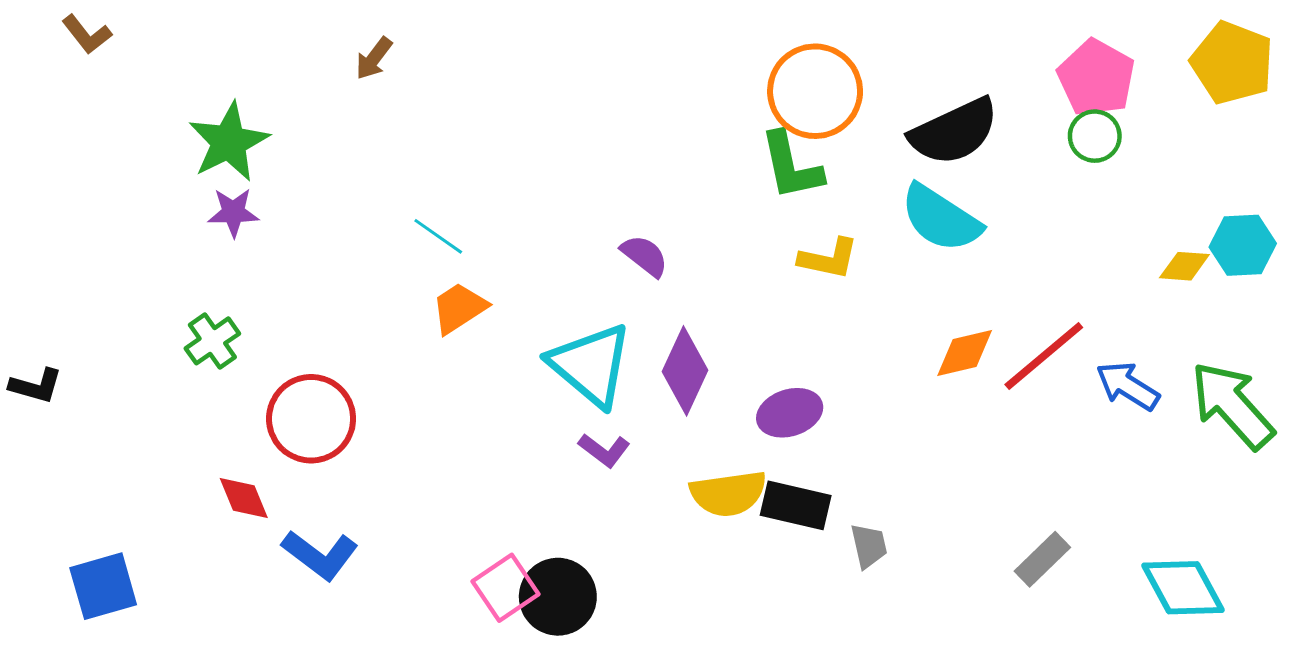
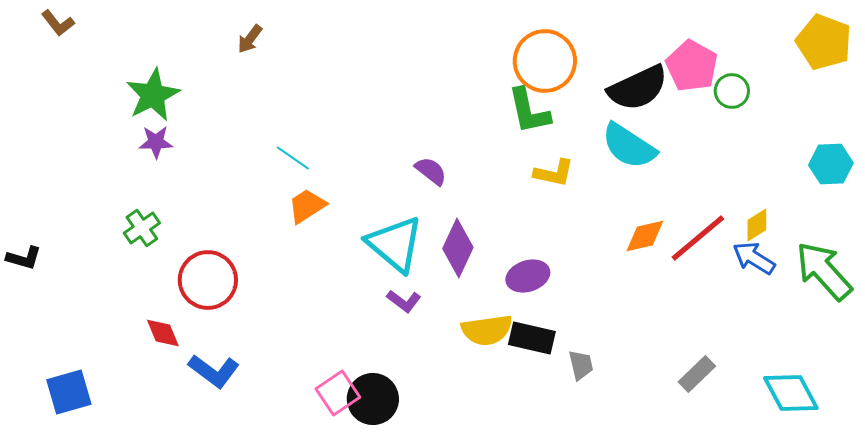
pink pentagon: (1096, 78) -> (692, 66), moved
yellow diamond: (1184, 266) -> (757, 225), moved, turned -36

